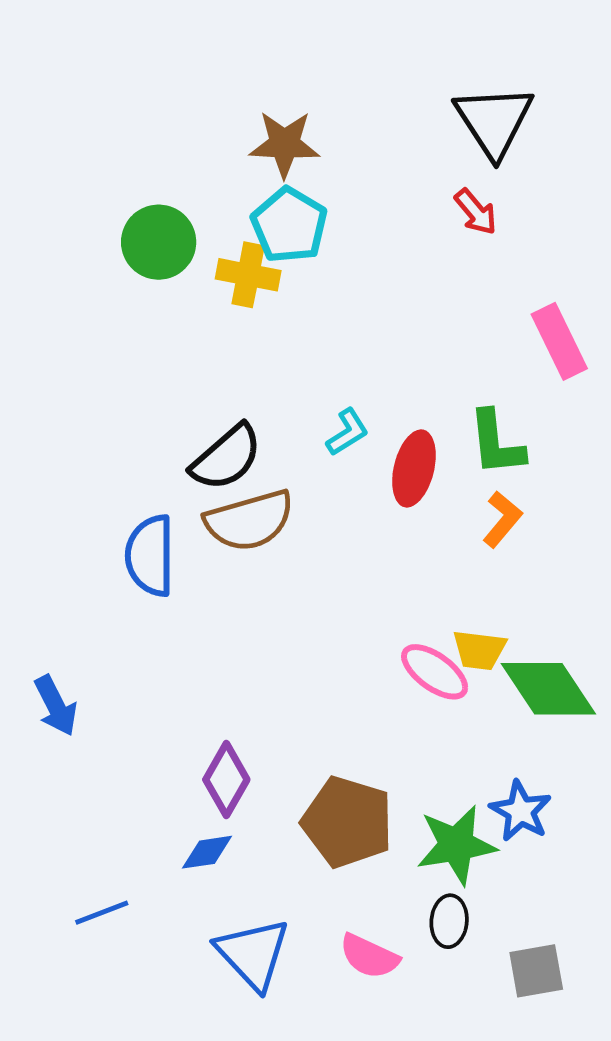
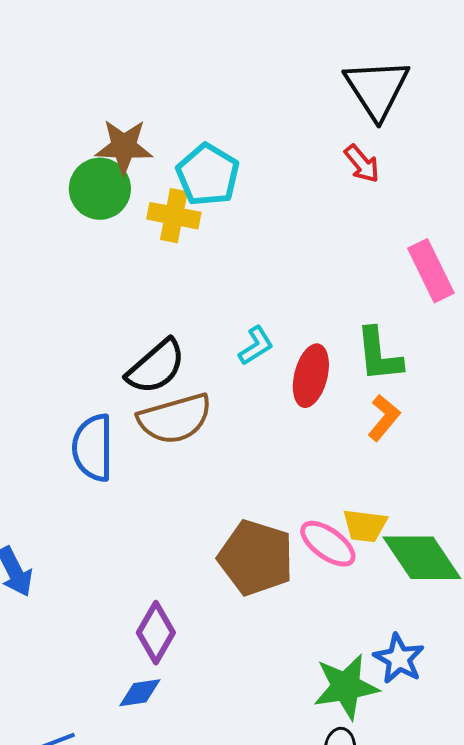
brown star: (284, 144) -> (124, 147), moved
brown pentagon: (347, 822) -> (256, 558), moved

